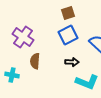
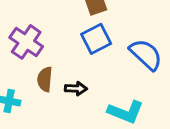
black arrow: (72, 62) -> (76, 89), moved

